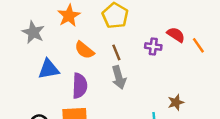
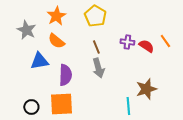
red semicircle: (176, 35) -> (146, 46), moved
orange semicircle: (84, 50) -> (56, 41), moved
brown star: (176, 102) -> (146, 89), size x1.5

